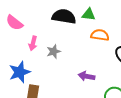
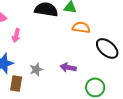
gray star: (54, 52) -> (36, 69), moved

